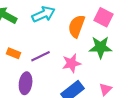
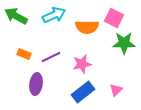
orange semicircle: (77, 26) -> (87, 27), turned -110
green star: (101, 47) -> (124, 43), moved

